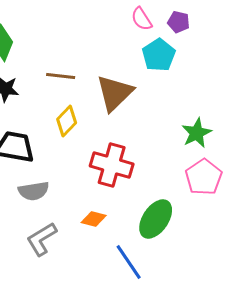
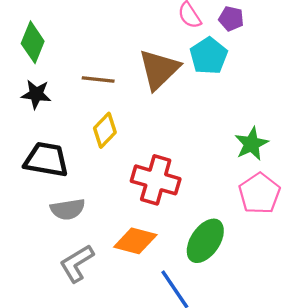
brown triangle: (115, 93) -> (159, 69), moved
orange diamond: (94, 219) -> (135, 241), size x1.5

